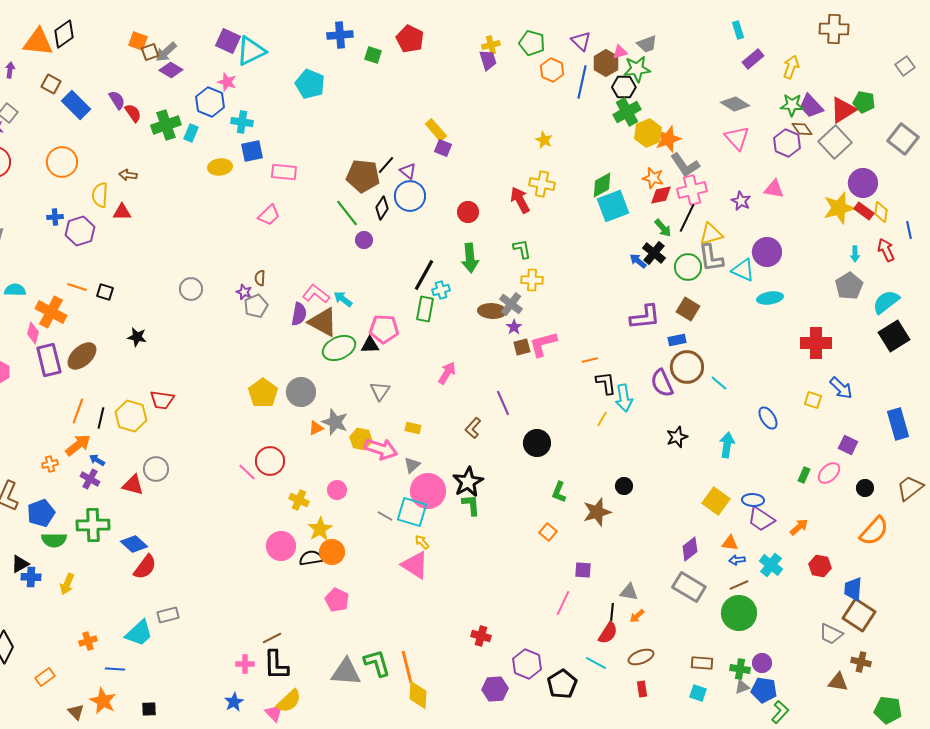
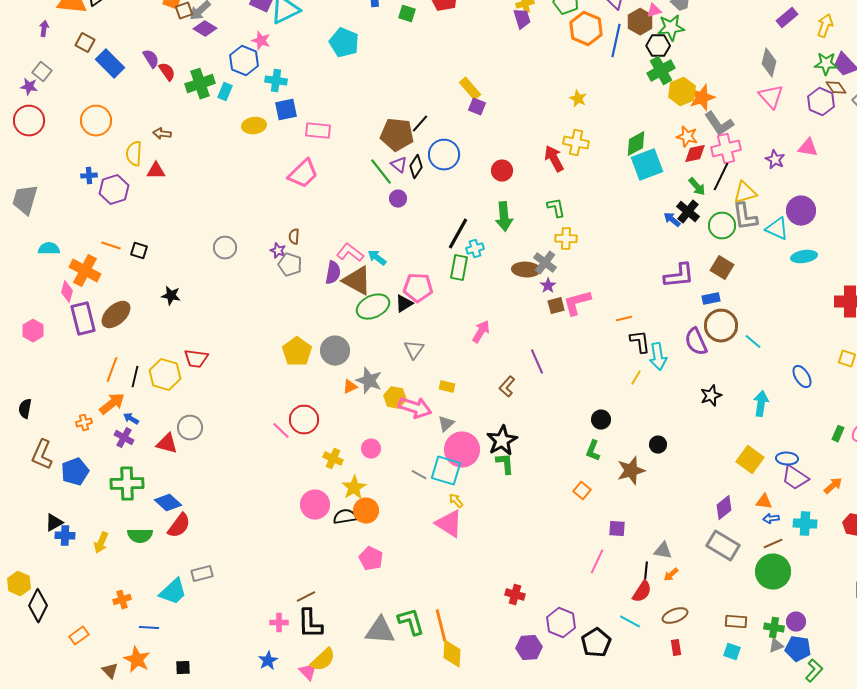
orange hexagon: (552, 70) -> (586, 29), size x1.4
gray diamond: (735, 104) -> (769, 63), turned 72
purple triangle: (408, 171) -> (399, 165), moved
pink trapezoid: (269, 215) -> (303, 174), size x1.4
gray pentagon: (256, 306) -> (290, 265), turned -30
black triangle: (370, 345) -> (404, 304), turned -30
black circle: (537, 443) -> (601, 420), moved, size x0.7
green semicircle: (54, 540) -> (140, 536), moved
cyan cross: (771, 565) -> (805, 524), turned -35

